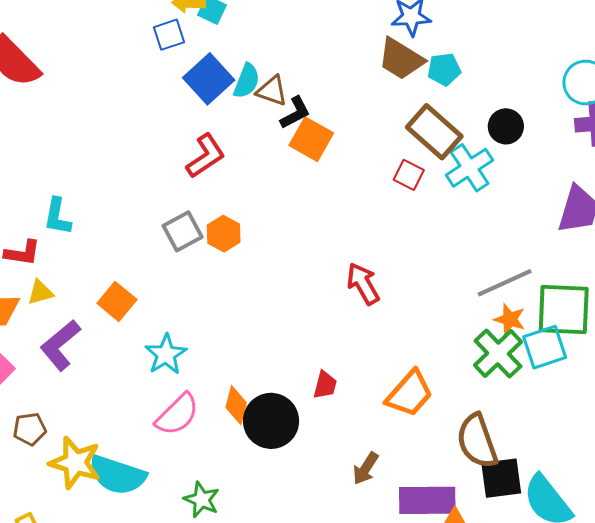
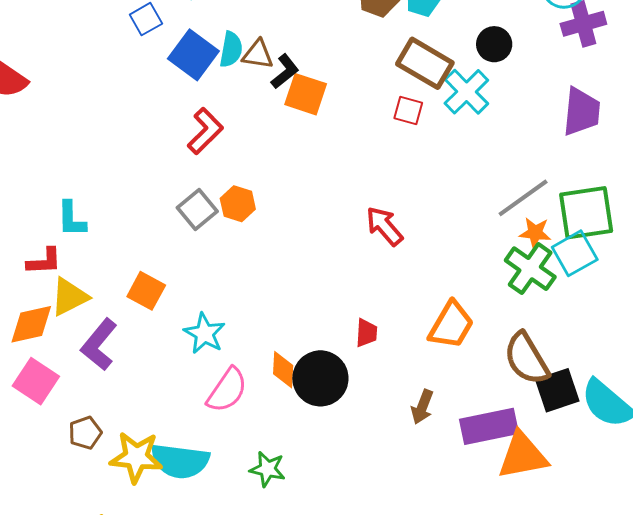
yellow triangle: (40, 292) -> (69, 297), size x1.5

